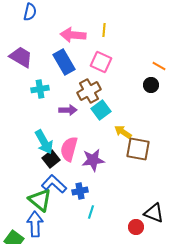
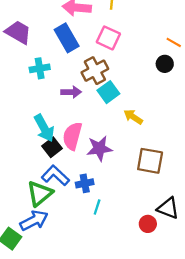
brown square: (138, 149) -> (150, 161), moved
green triangle: (40, 200) -> (40, 193), turned 40
blue arrow: (35, 224) -> (34, 221), turned 65

